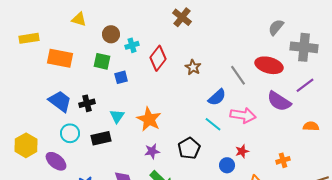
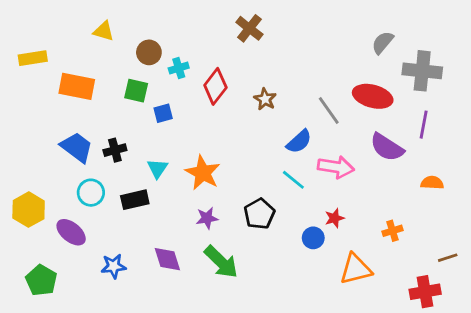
purple line: (305, 85) -> (424, 125), turned -42

